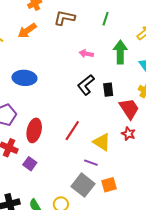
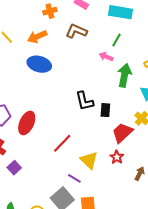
pink arrow: (86, 54) -> (106, 57), moved
blue ellipse: (24, 78) -> (39, 64), moved
black L-shape: (86, 85) -> (84, 101), turned -75
red trapezoid: (129, 109) -> (122, 133), turned -110
red ellipse: (34, 130) -> (27, 123), moved

